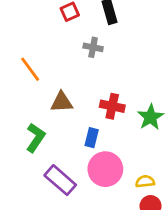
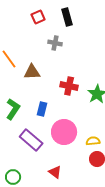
brown triangle: (62, 102) -> (32, 72), moved
blue rectangle: (92, 138) -> (42, 109), moved

